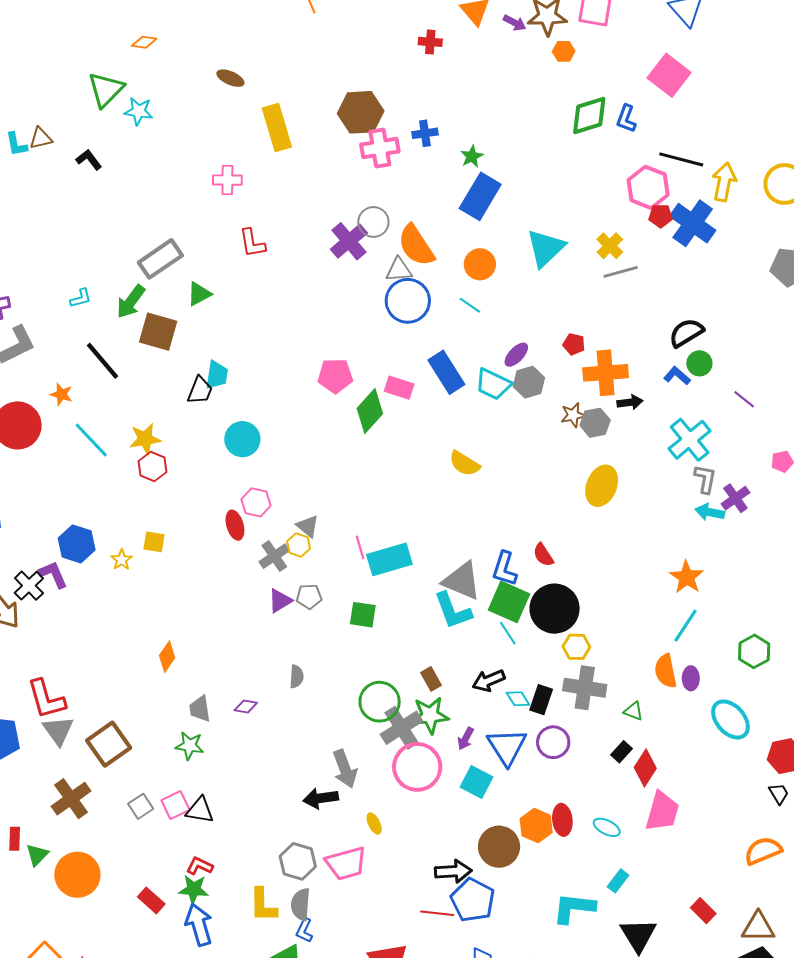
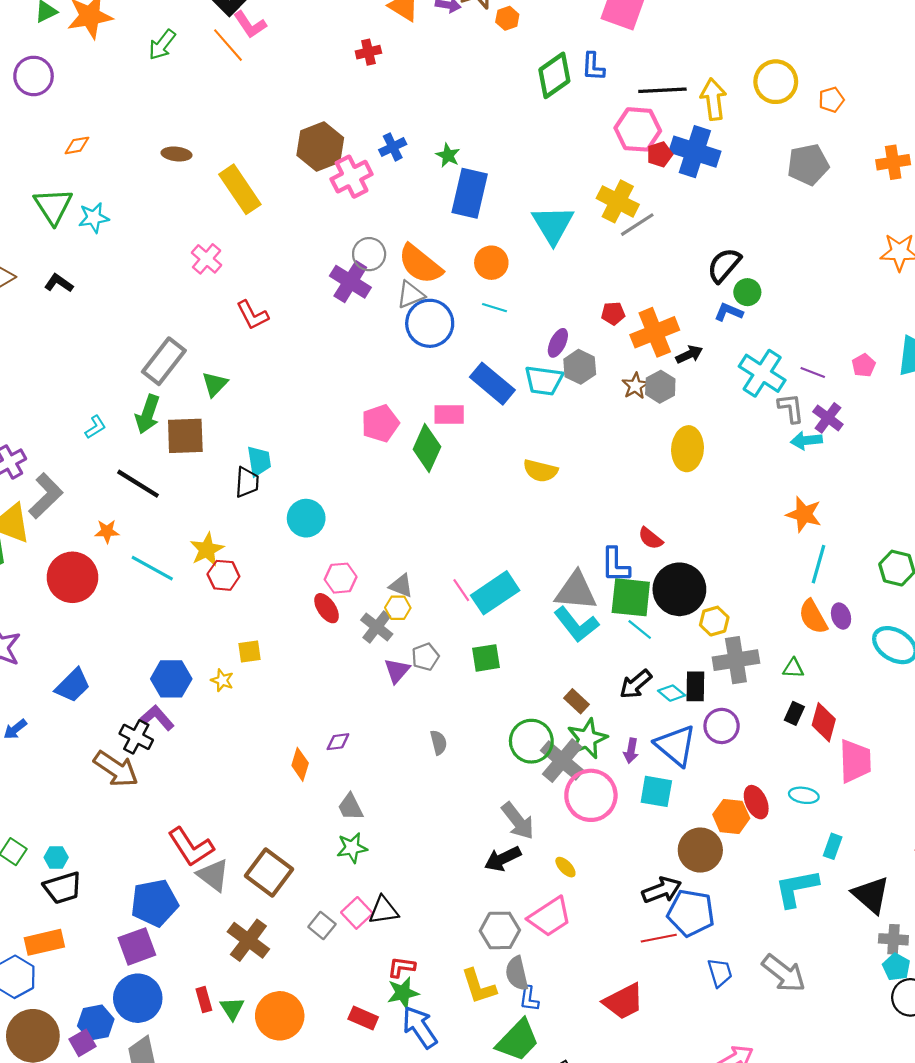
pink cross: (227, 180) -> (207, 259), turned -32
yellow cross: (610, 246) -> (618, 201), size x1.4
purple line: (744, 399) -> (813, 373), moved
purple diamond: (246, 706) -> (338, 742), moved

